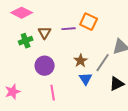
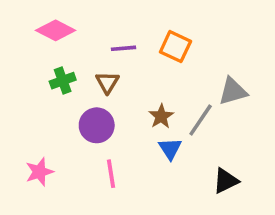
purple line: (69, 29) -> (124, 48), moved
brown triangle: (45, 33) -> (107, 82), moved
black triangle: (117, 84) -> (226, 181), moved

